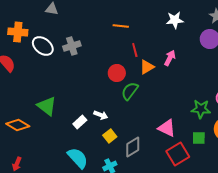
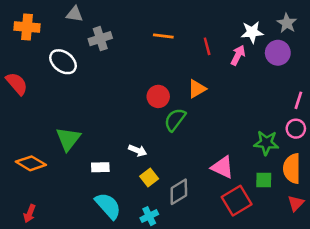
white star: (175, 20) -> (252, 32), moved
orange cross: (18, 32) -> (27, 27), moved
gray cross: (72, 46) -> (100, 39), moved
red line: (135, 50) -> (207, 46), moved
pink arrow: (170, 58) -> (238, 55), moved
green triangle: (47, 106) -> (68, 139), turned 30
white rectangle: (80, 122) -> (100, 167), moved, turned 40

